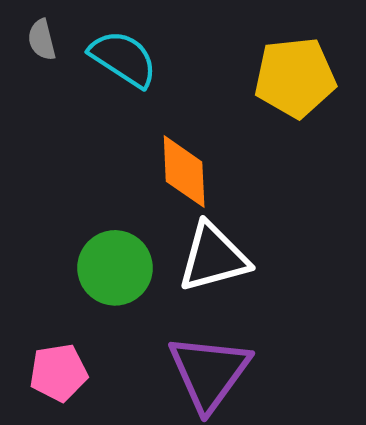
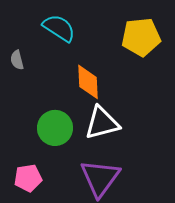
gray semicircle: (42, 40) -> (17, 60), moved

